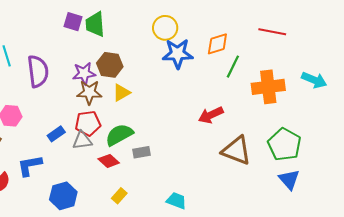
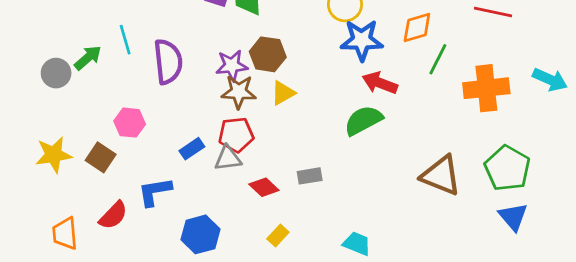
red arrow: (211, 115) -> (380, 83), moved, turned 45
green semicircle: (119, 135) -> (363, 120), moved

